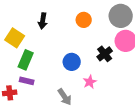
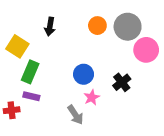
gray circle: (121, 16) -> (128, 27), moved
black cross: (105, 54) -> (122, 82), moved
pink star: (90, 82) -> (92, 97), moved

